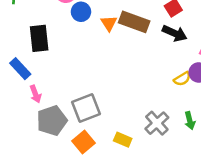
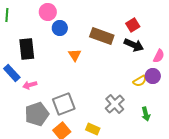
orange triangle: (109, 23) -> (75, 55), moved
pink arrow: (35, 94) -> (30, 85), moved, turned 96
gray cross: (157, 123) -> (115, 104), moved

